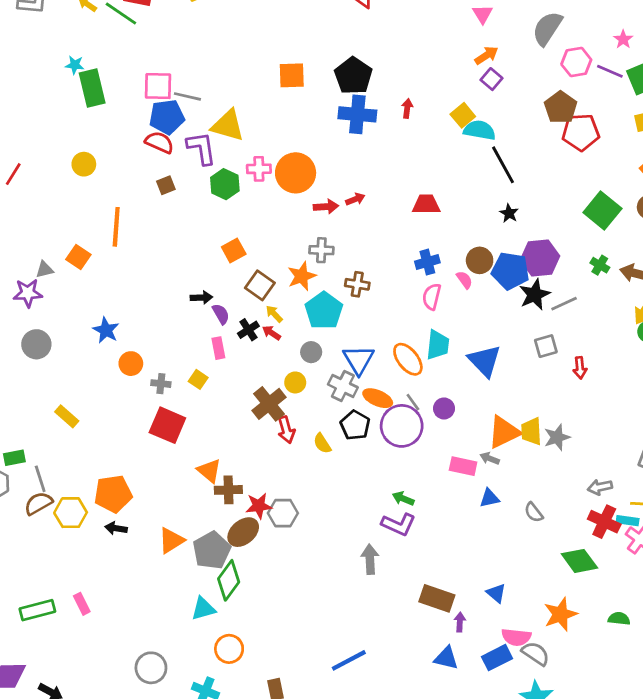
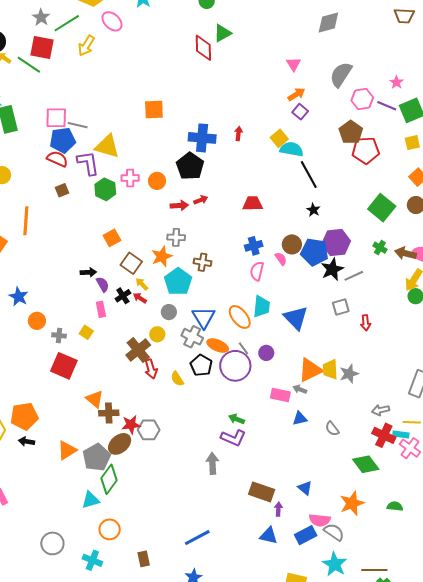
black pentagon: (353, 76) -> (190, 166), moved
orange circle: (296, 173) -> (157, 181), size x0.6

